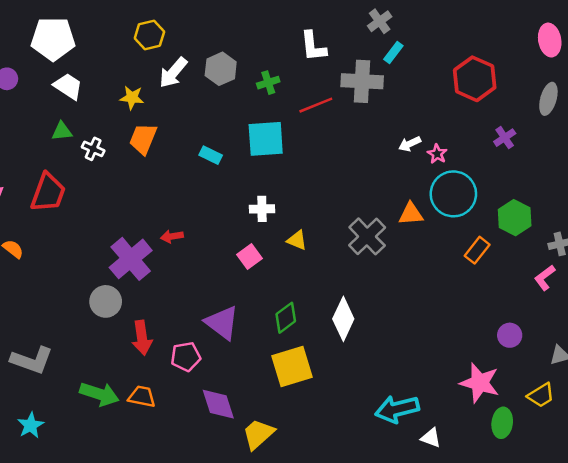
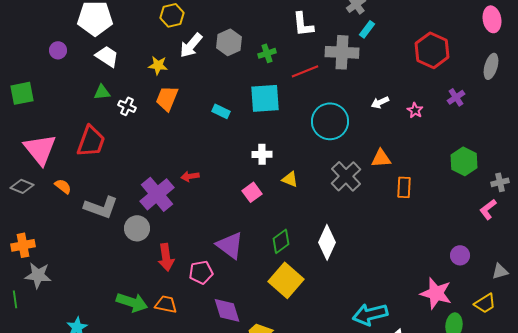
pink star: (437, 154) -> (415, 110), moved
cyan circle: (453, 194) -> (330, 121), moved
orange rectangle: (477, 250) -> (404, 187), moved, turned -35
gray L-shape: (32, 360) -> (101, 207), moved
yellow square: (292, 367) -> (286, 280), turned -32

